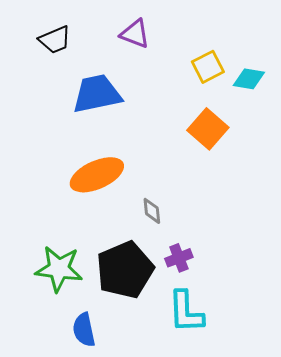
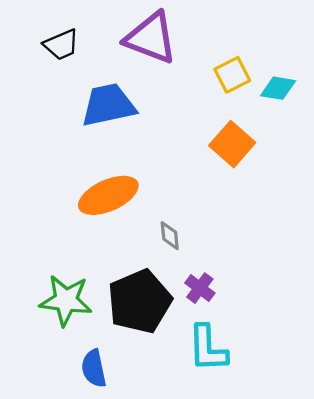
purple triangle: (135, 34) -> (151, 38), size x1.6
purple cross: (179, 258) -> (200, 288), turned -32

